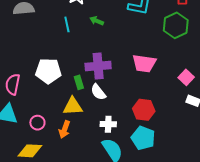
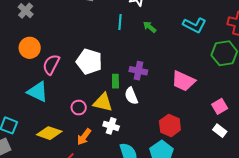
purple cross: (98, 66) -> (138, 71), size x0.7
pink circle: (37, 123) -> (79, 108), moved
white cross: (108, 124) -> (111, 126), moved
orange arrow: (64, 129) -> (84, 137), moved

